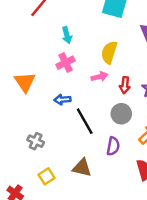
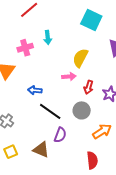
pink cross: (66, 63) -> (25, 48), moved
black line: (85, 121) -> (50, 111), turned -35
purple semicircle: (113, 146) -> (60, 135), moved

